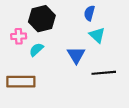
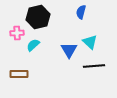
cyan triangle: (97, 35) -> (90, 42), moved
brown rectangle: (21, 82) -> (19, 74), size x0.7

